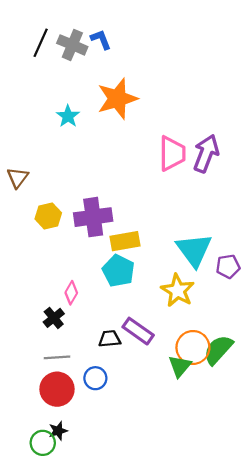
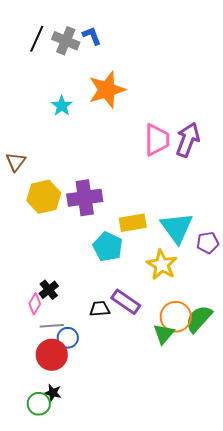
yellow hexagon: (48, 216) -> (44, 197), size x1.4
yellow rectangle: (125, 241) -> (133, 223), moved
pink diamond: (71, 293) -> (35, 304), moved
blue circle: (95, 378) -> (68, 338), moved
black star: (58, 431) -> (53, 393), turned 30

